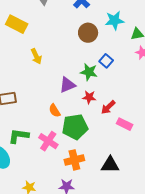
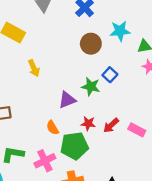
red star: (89, 97) -> (88, 124), moved
pink rectangle: (125, 124) -> (137, 130), moved
pink cross: (48, 141) -> (45, 161), turned 30

